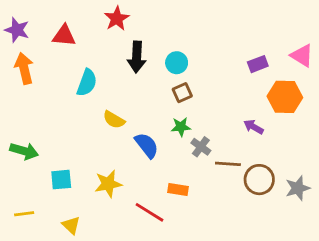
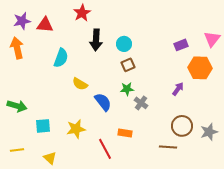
purple star: (17, 30) -> (22, 21), moved, turned -30
pink triangle: (302, 56) -> (212, 39), turned 36
purple arrow: (254, 127) -> (178, 89), turned 96
brown line: (228, 164) -> (168, 147), moved
red line: (150, 212) -> (105, 149), turned 30

